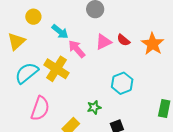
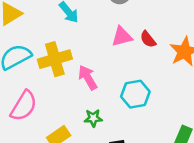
pink arrow: (77, 49) -> (88, 77), moved
yellow cross: (57, 69) -> (55, 59), turned 30

